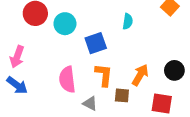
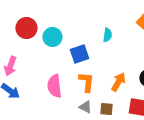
brown square: (122, 95) -> (106, 109), moved
gray triangle: (90, 103) -> (85, 107), moved

